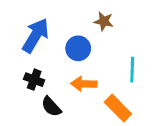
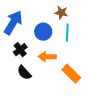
cyan line: (132, 70) -> (67, 33), moved
black cross: (34, 80) -> (20, 50), moved, turned 32

